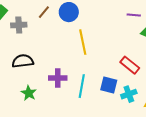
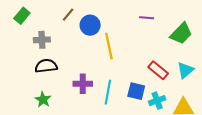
blue circle: (69, 12) -> (90, 25), moved
purple line: (134, 15) -> (147, 18), moved
gray cross: (19, 25) -> (42, 40), moved
green star: (29, 93) -> (43, 99), moved

